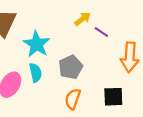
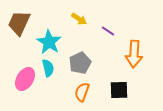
yellow arrow: (83, 19) -> (79, 19), moved, turned 70

